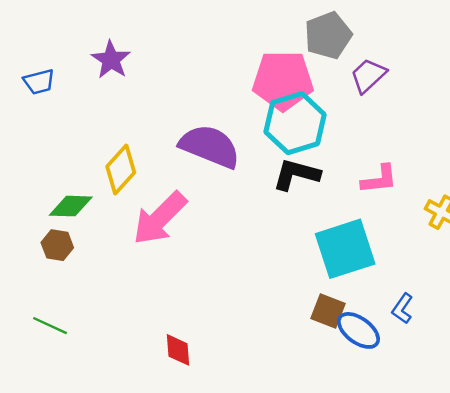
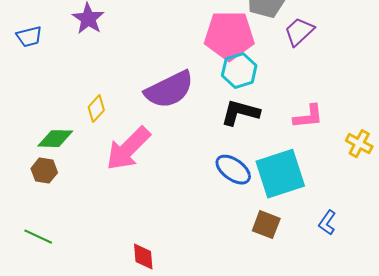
cyan hexagon: (295, 123) -> (239, 71), size x0.7
purple semicircle: (210, 146) -> (169, 90), turned 132
yellow diamond: (121, 170) -> (96, 109), size x0.7
blue ellipse: (358, 330) -> (233, 170), moved

